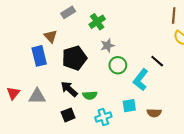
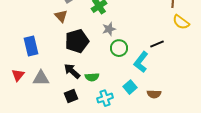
brown triangle: (51, 36) -> (61, 16), moved
blue rectangle: (39, 56) -> (31, 46), moved
black line: (157, 61) -> (157, 44), turned -64
cyan square: (129, 106) -> (130, 87), turned -32

